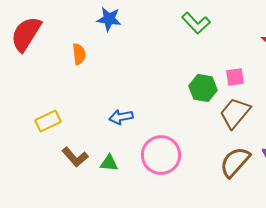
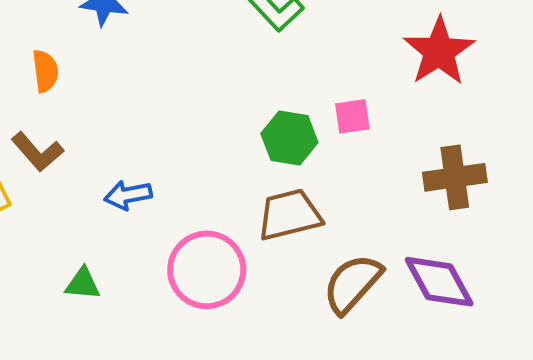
brown trapezoid: (235, 113) -> (289, 215), moved, turned 36
brown L-shape: (75, 157) -> (37, 152), moved
green triangle: (109, 163) -> (83, 284), moved

